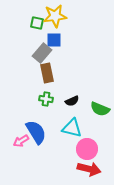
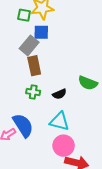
green semicircle: (100, 109) -> (88, 83), moved
pink circle: (87, 149) -> (64, 146), moved

